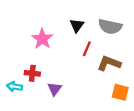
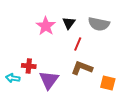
pink star: (42, 39) -> (46, 26), moved
brown L-shape: (109, 63) -> (82, 68), moved
purple triangle: (55, 89) -> (49, 80), size x1.5

